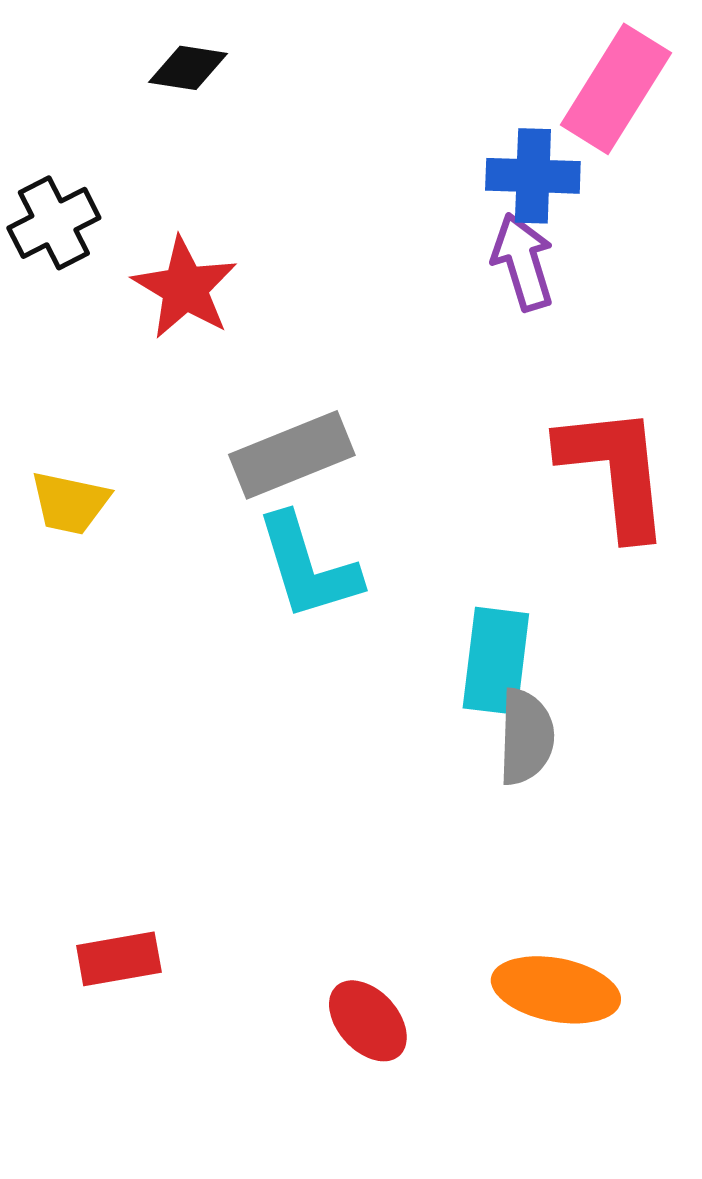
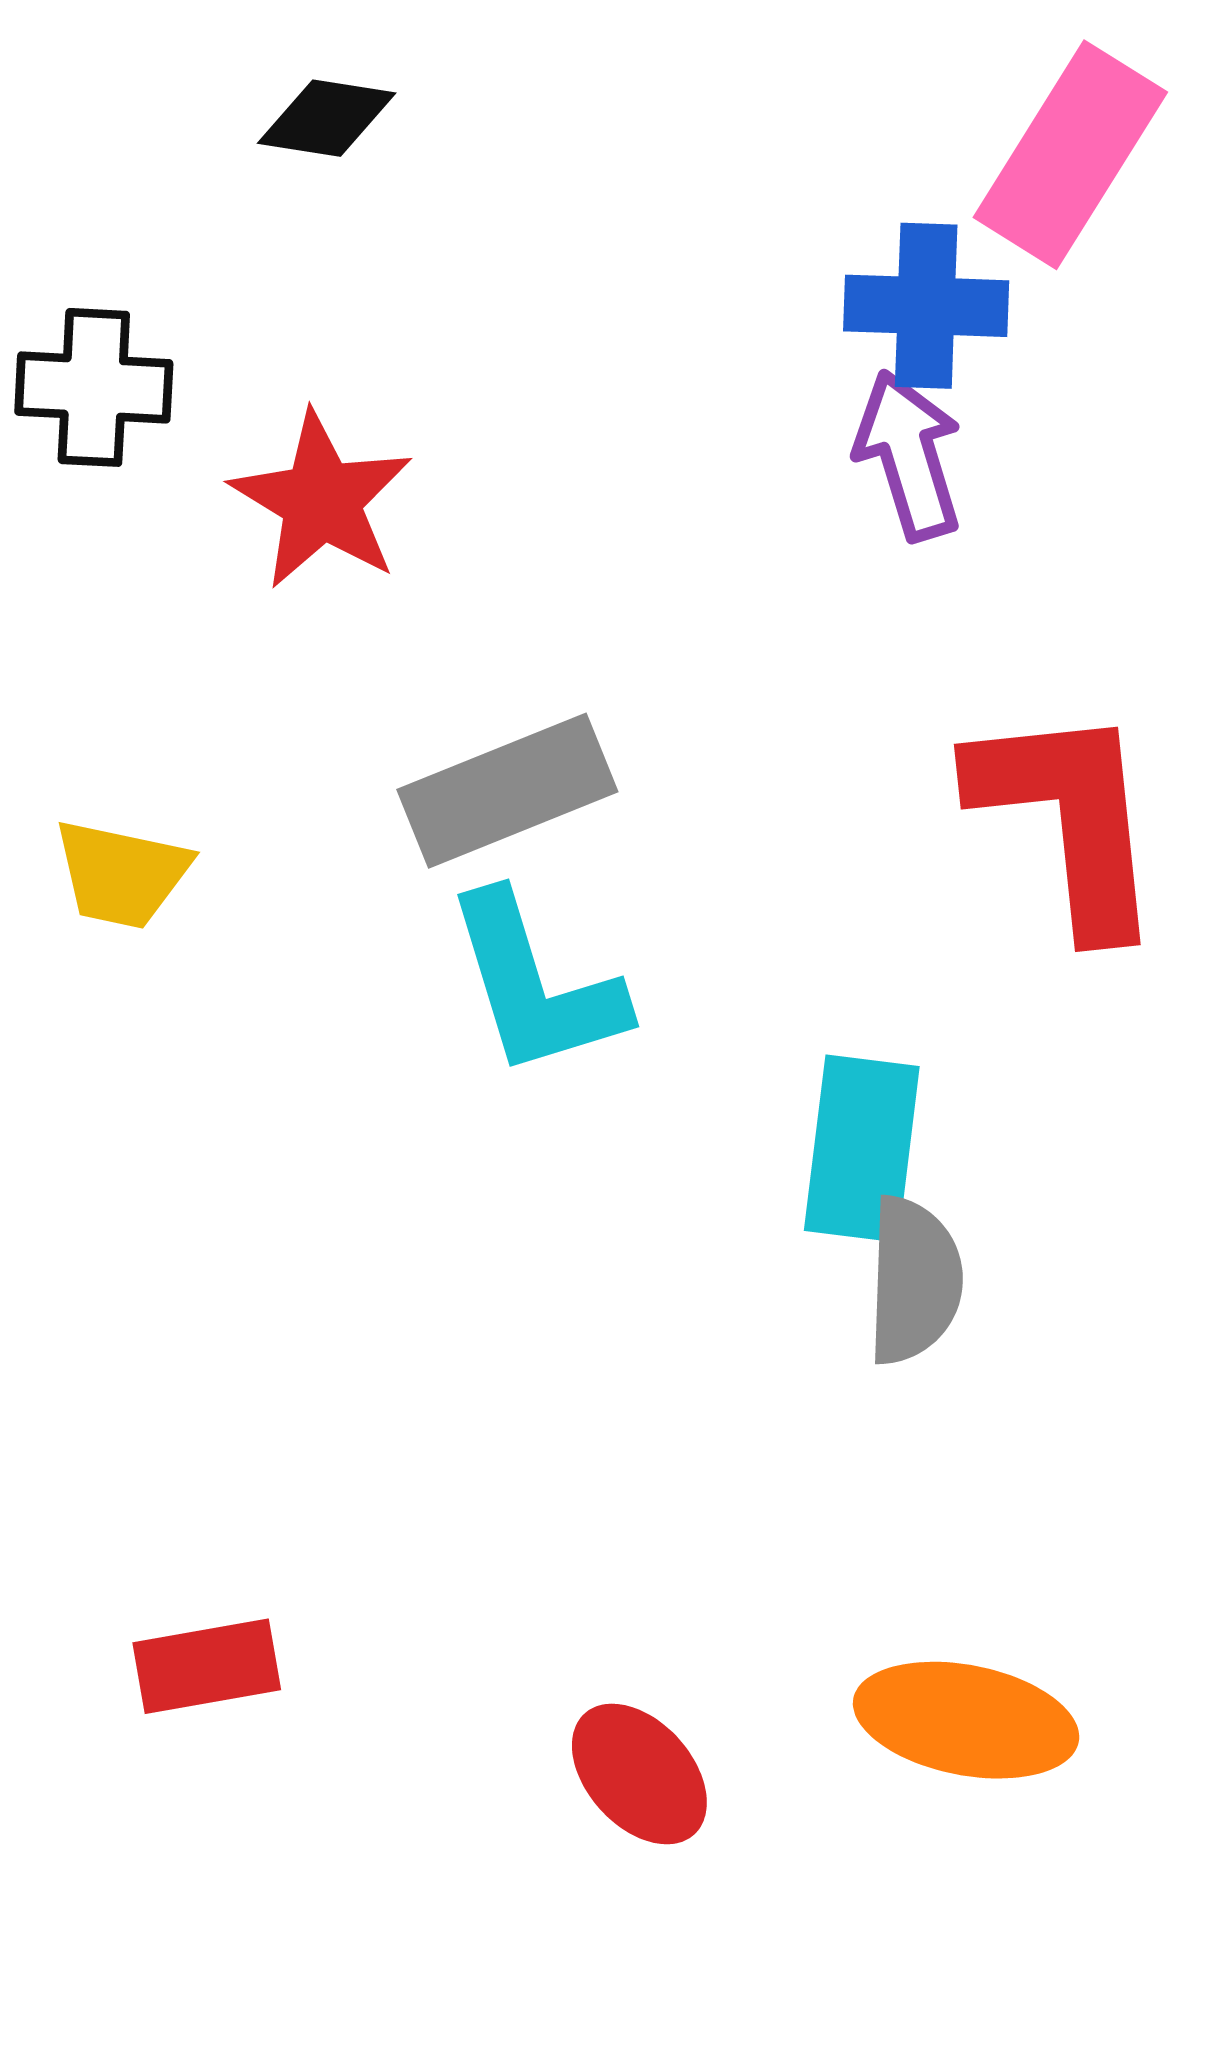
black cross: (54, 223) -> (94, 387), turned 30

